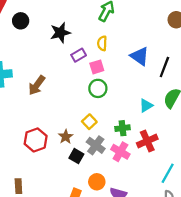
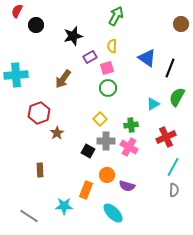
brown arrow: (37, 85) -> (63, 79), moved
brown star: (66, 137) -> (57, 133), moved
red hexagon: (36, 140) -> (39, 113), moved
red cross: (147, 141) -> (166, 137), moved
gray cross: (96, 145) -> (106, 141), turned -36
brown rectangle: (18, 186) -> (40, 170), moved

